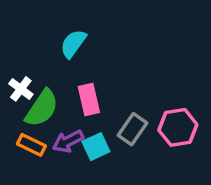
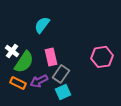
pink hexagon: (178, 127) -> (102, 57), moved
gray rectangle: (133, 129) -> (61, 74), moved
cyan square: (96, 147) -> (63, 92), moved

